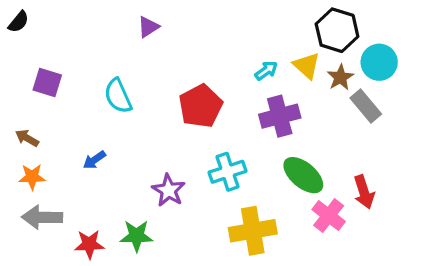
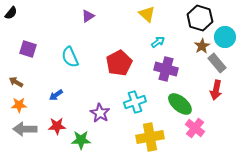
yellow triangle: (307, 66) -> (147, 14), moved
purple cross: (280, 116) -> (166, 69), turned 30
red arrow: (364, 192) -> (216, 90), moved, turned 30
red star: (89, 244) -> (57, 126), moved

